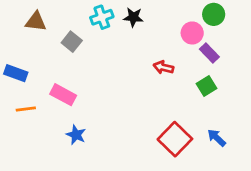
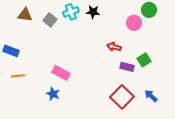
gray square: (72, 42) -> (50, 20), moved
purple rectangle: (209, 53) -> (127, 67), moved, turned -32
pink rectangle: (63, 95) -> (61, 73), moved

